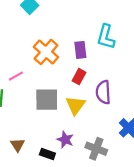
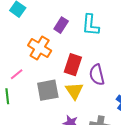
purple rectangle: (80, 50) -> (61, 25), moved, turned 49
red rectangle: (79, 77) -> (73, 65), size x1.5

